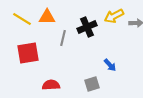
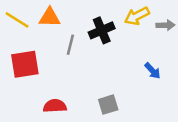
blue arrow: (110, 65) -> (152, 71), moved

